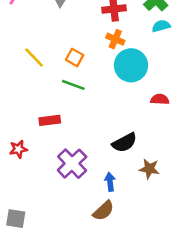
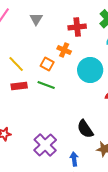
orange cross: (115, 39) -> (64, 50), moved
red rectangle: (50, 120) -> (19, 86), moved
black semicircle: (124, 143) -> (85, 129), turned 84

